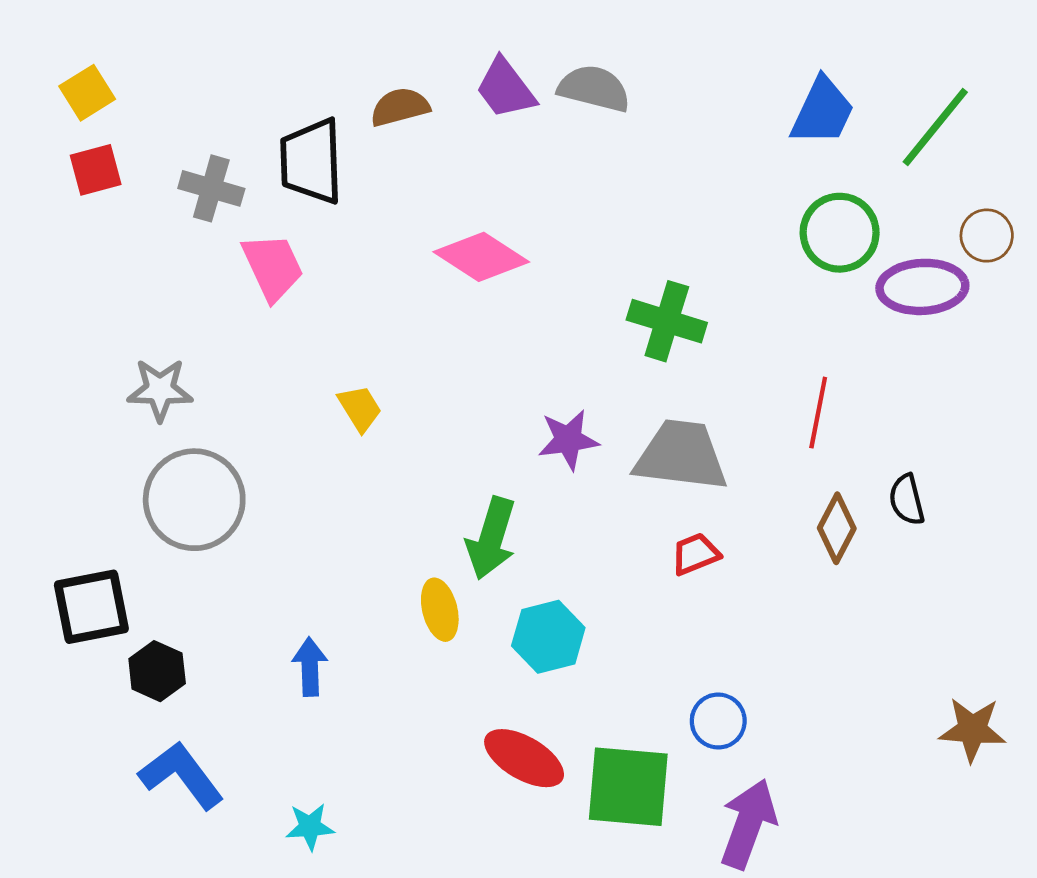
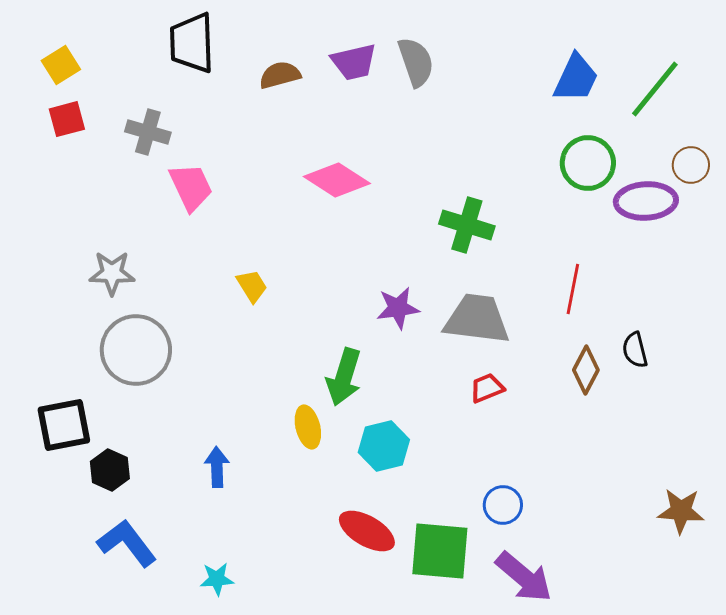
purple trapezoid: (505, 88) -> (354, 62), turned -66
gray semicircle: (594, 88) -> (416, 62), turned 57
black trapezoid: (311, 161) -> (192, 43), moved
purple arrow: (748, 824) -> (524, 577), turned 110

